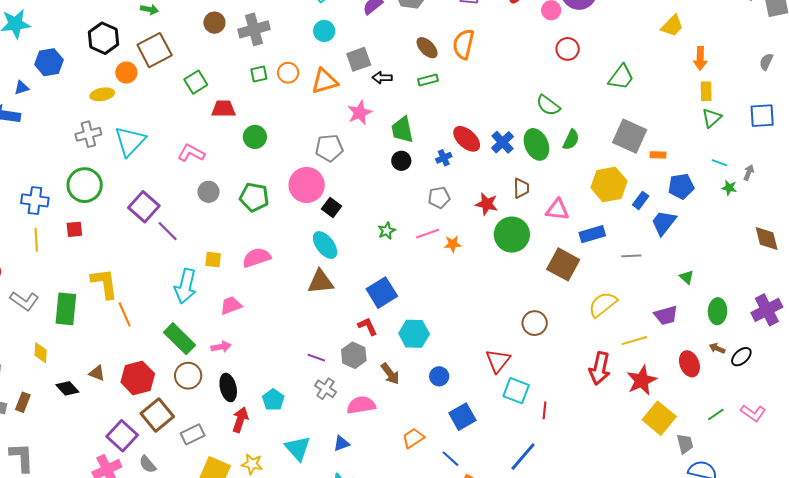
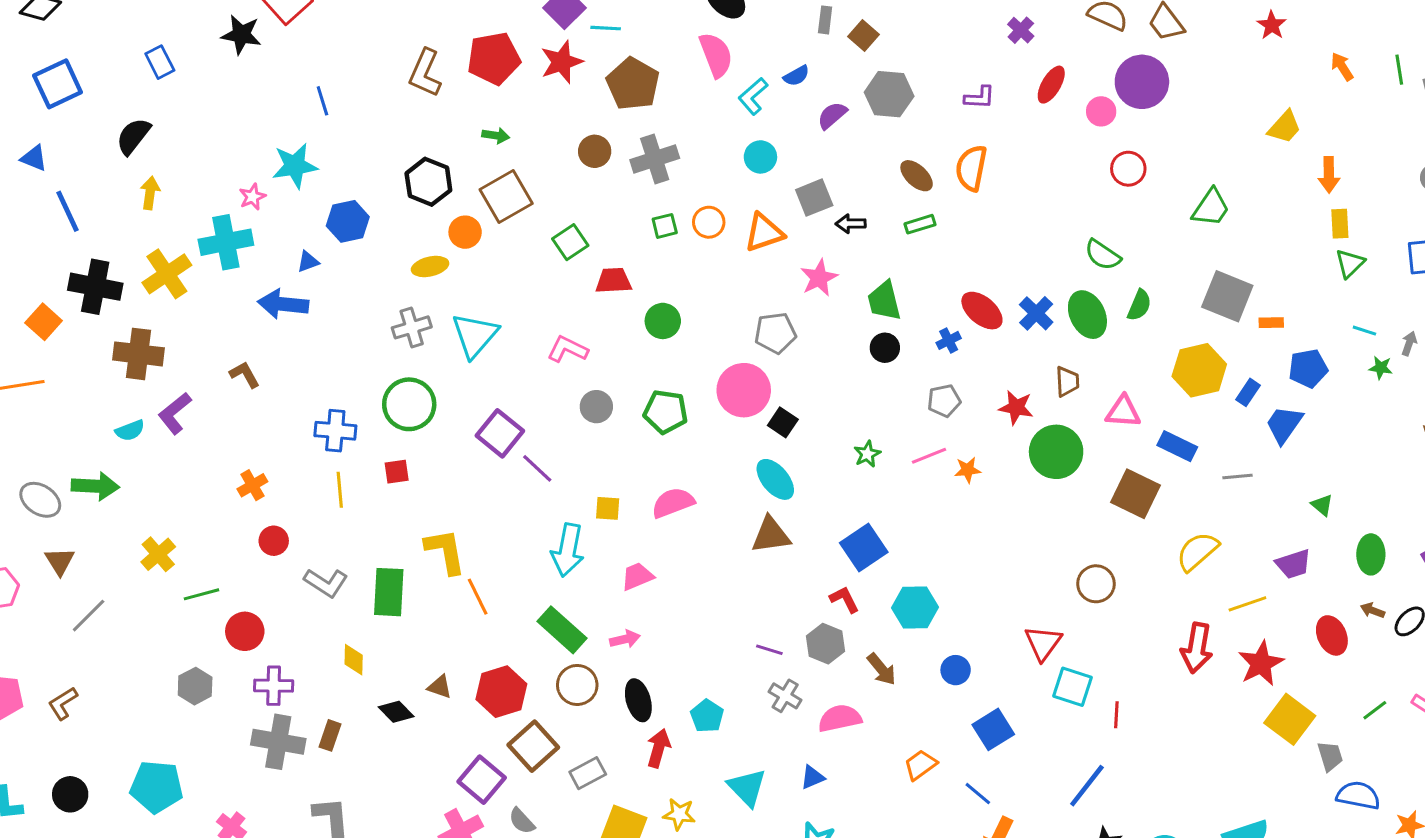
blue rectangle: (592, 234) -> (1177, 446), turned 45

